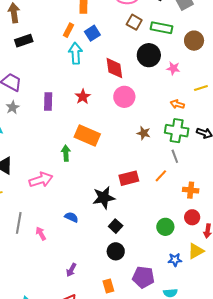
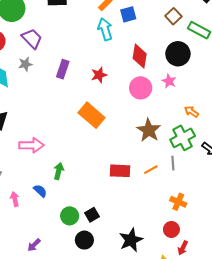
cyan arrow: (75, 53) -> (105, 29), turned -30
pink star: (173, 68) -> (169, 81), moved
green cross: (177, 131) -> (183, 138), turned 35
brown star: (144, 133) -> (149, 130), size x1.6
green arrow: (66, 153) -> (59, 171), moved
orange line: (161, 176) -> (151, 170), moved
black star: (104, 198) -> (131, 240), moved, turned -30
blue semicircle: (71, 217) -> (40, 191), moved
green circle: (165, 227) -> (70, 216), moved

